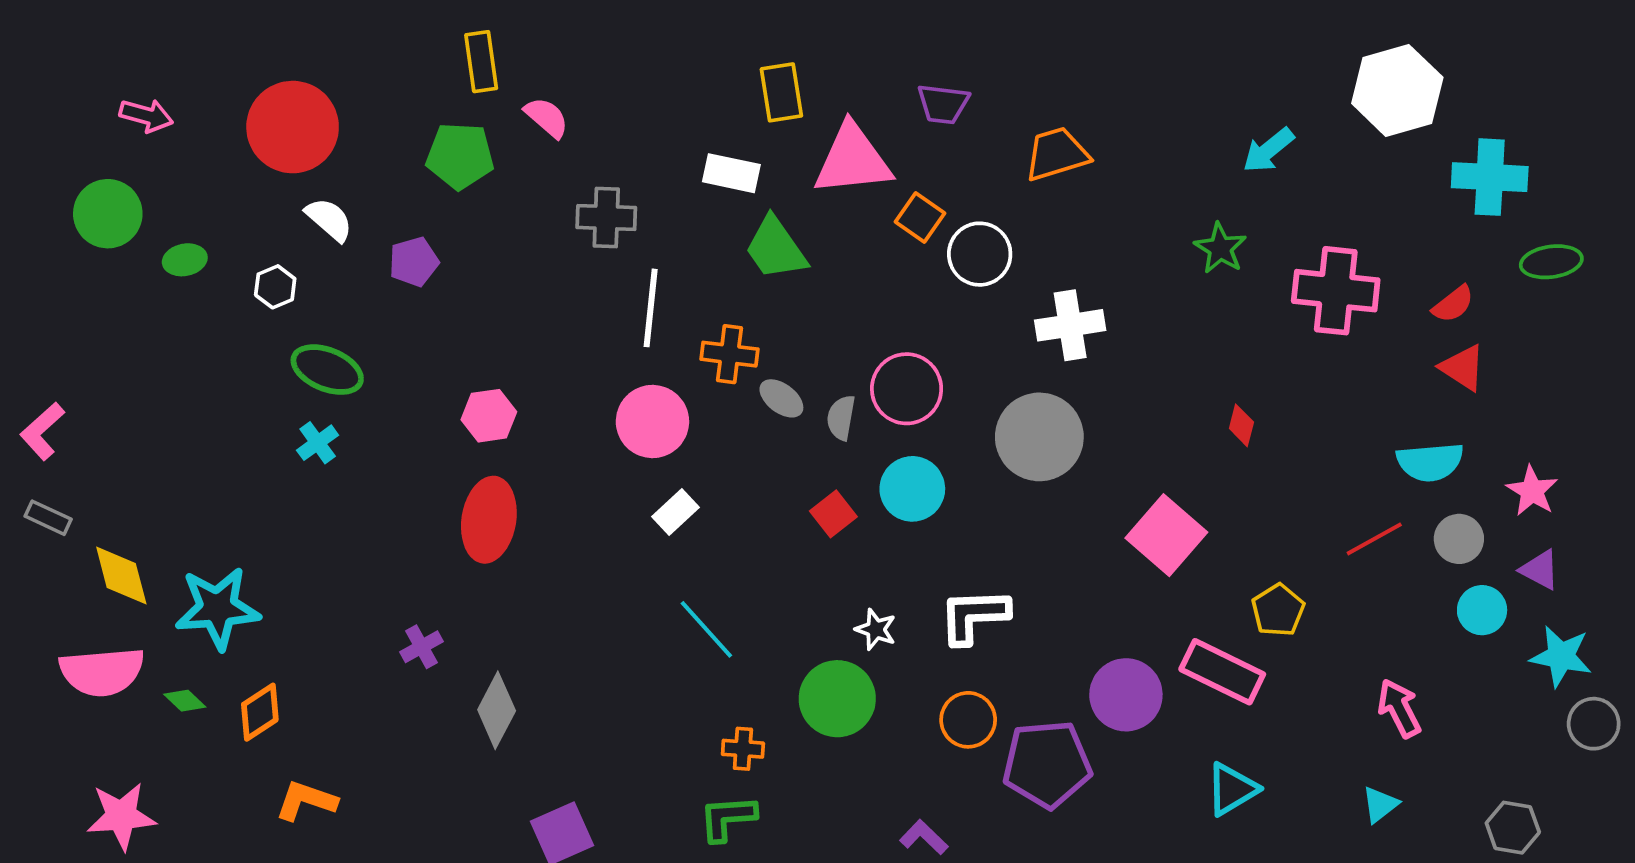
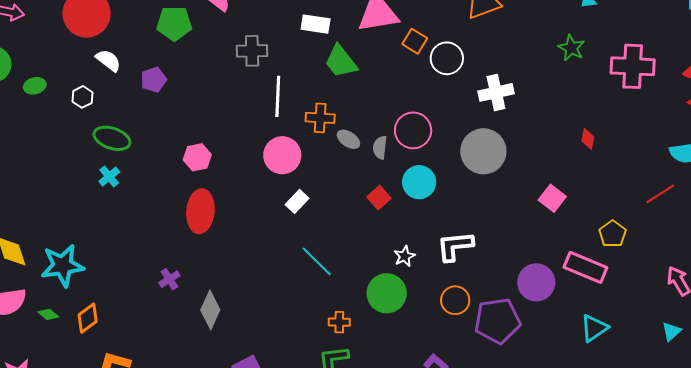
pink square: (1166, 535) -> (552, 198), size x0.7
white star: (876, 629) -> (404, 256), turned 30

